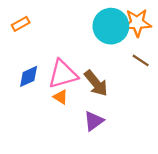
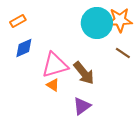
blue diamond: (29, 76) -> (24, 48), moved

